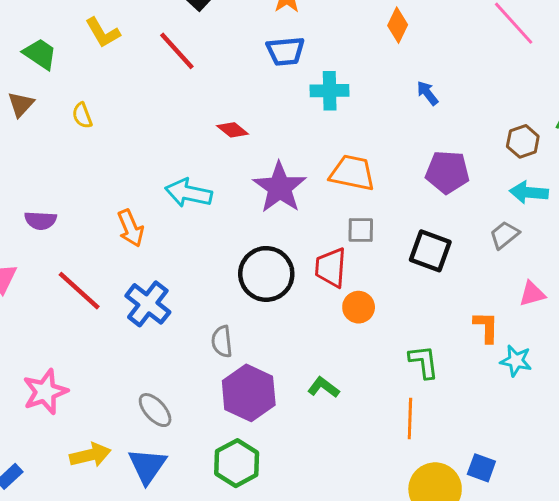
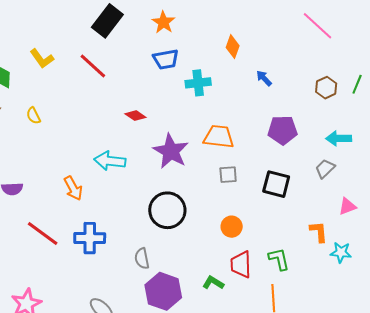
orange diamond: (398, 25) -> (233, 47), moved
brown hexagon: (523, 141) -> (326, 88), moved
red trapezoid: (331, 268) -> (241, 264), moved
blue cross: (148, 304) -> (90, 238), turned -32

